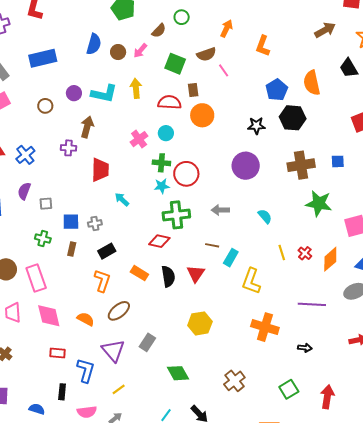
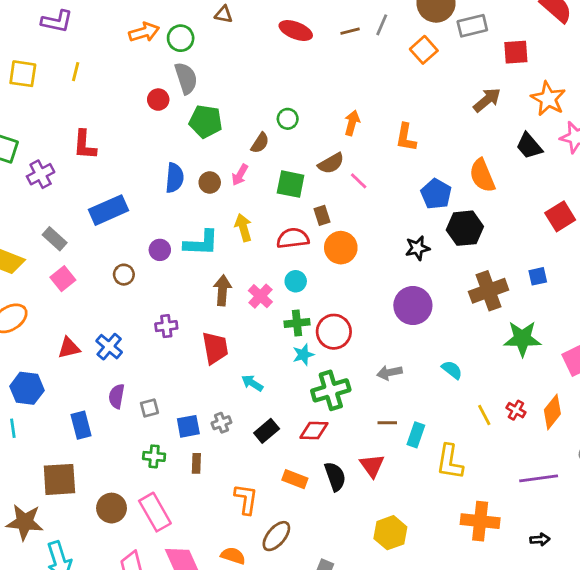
brown arrow: (87, 127) -> (222, 290), moved
black rectangle: (107, 251) -> (267, 431), moved

